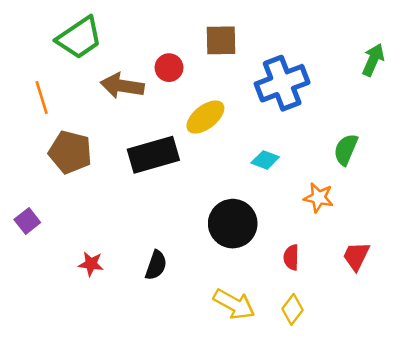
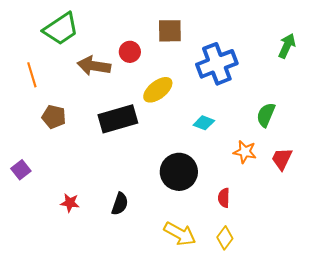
brown pentagon: (70, 152) -> (54, 117), size x0.7
red trapezoid: (356, 256) -> (282, 159), moved

